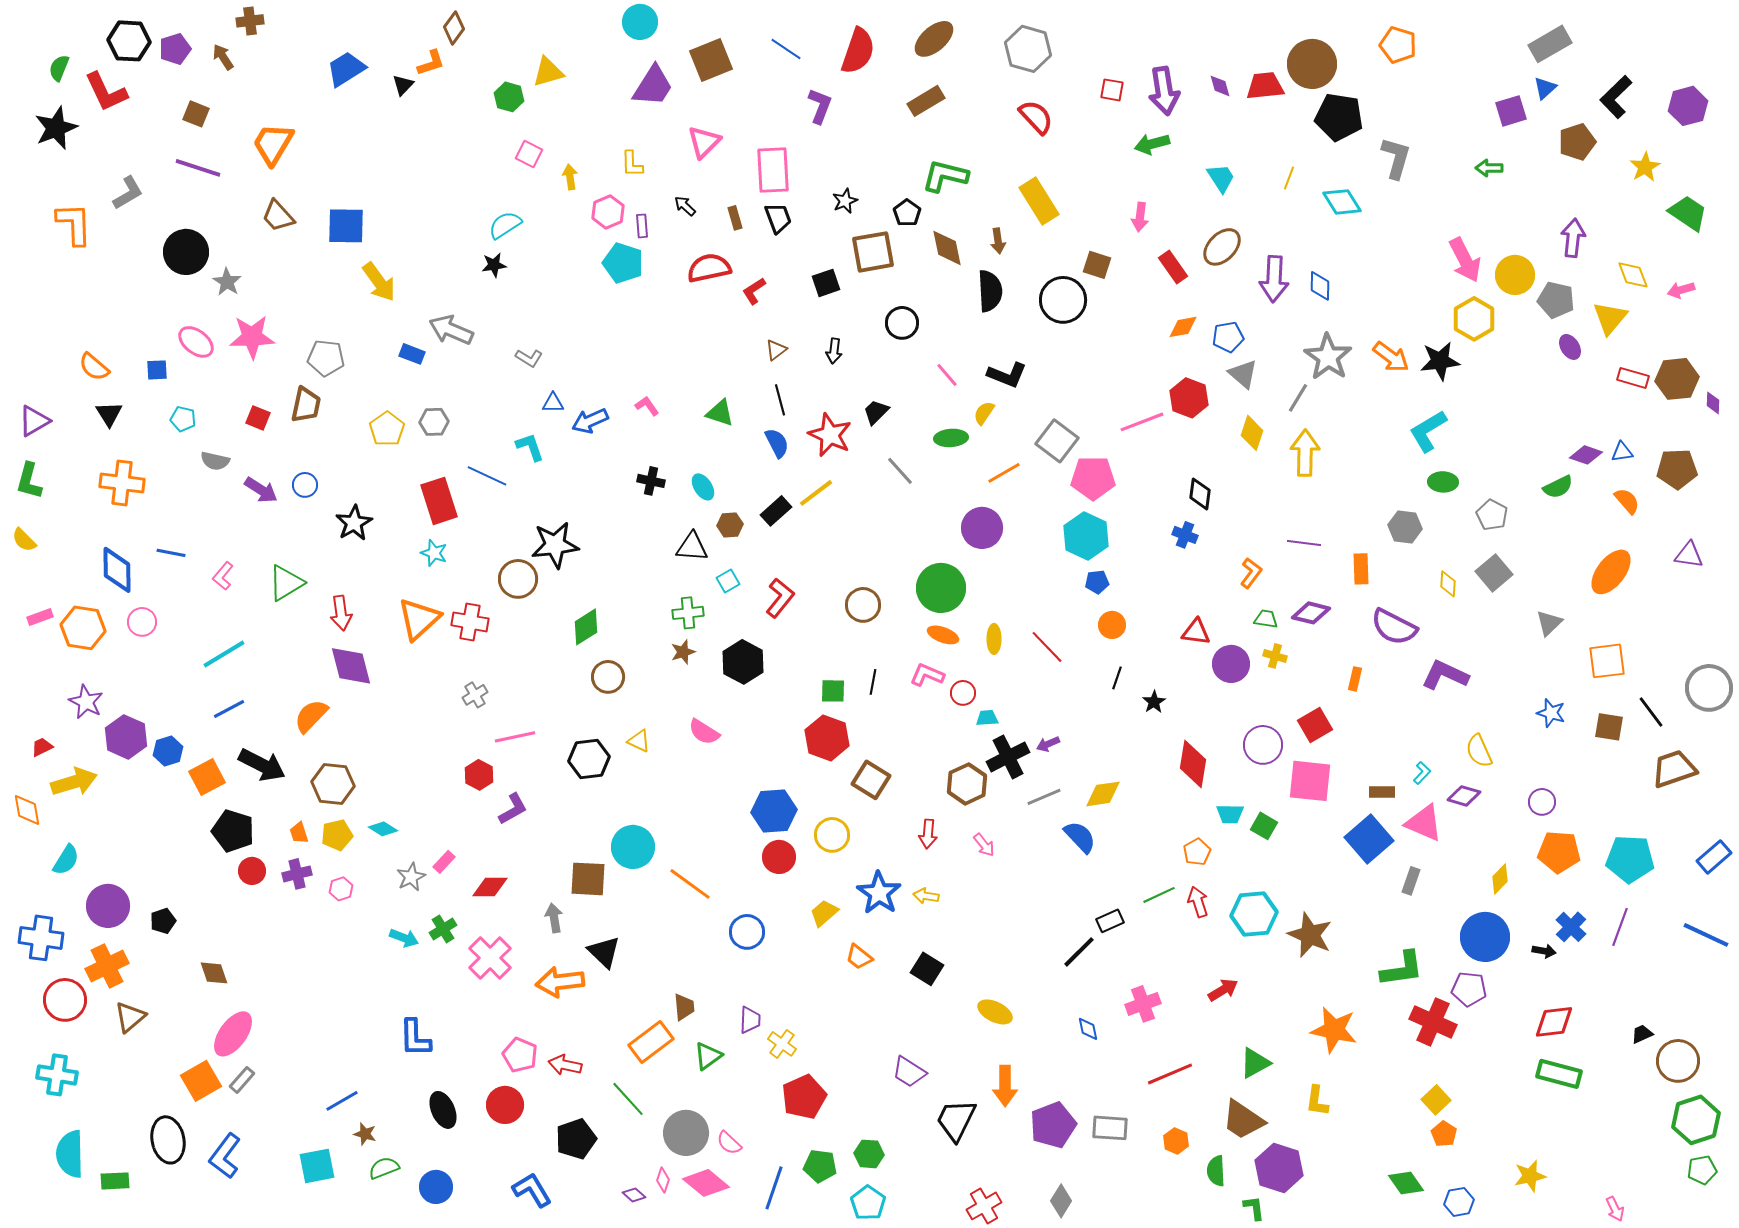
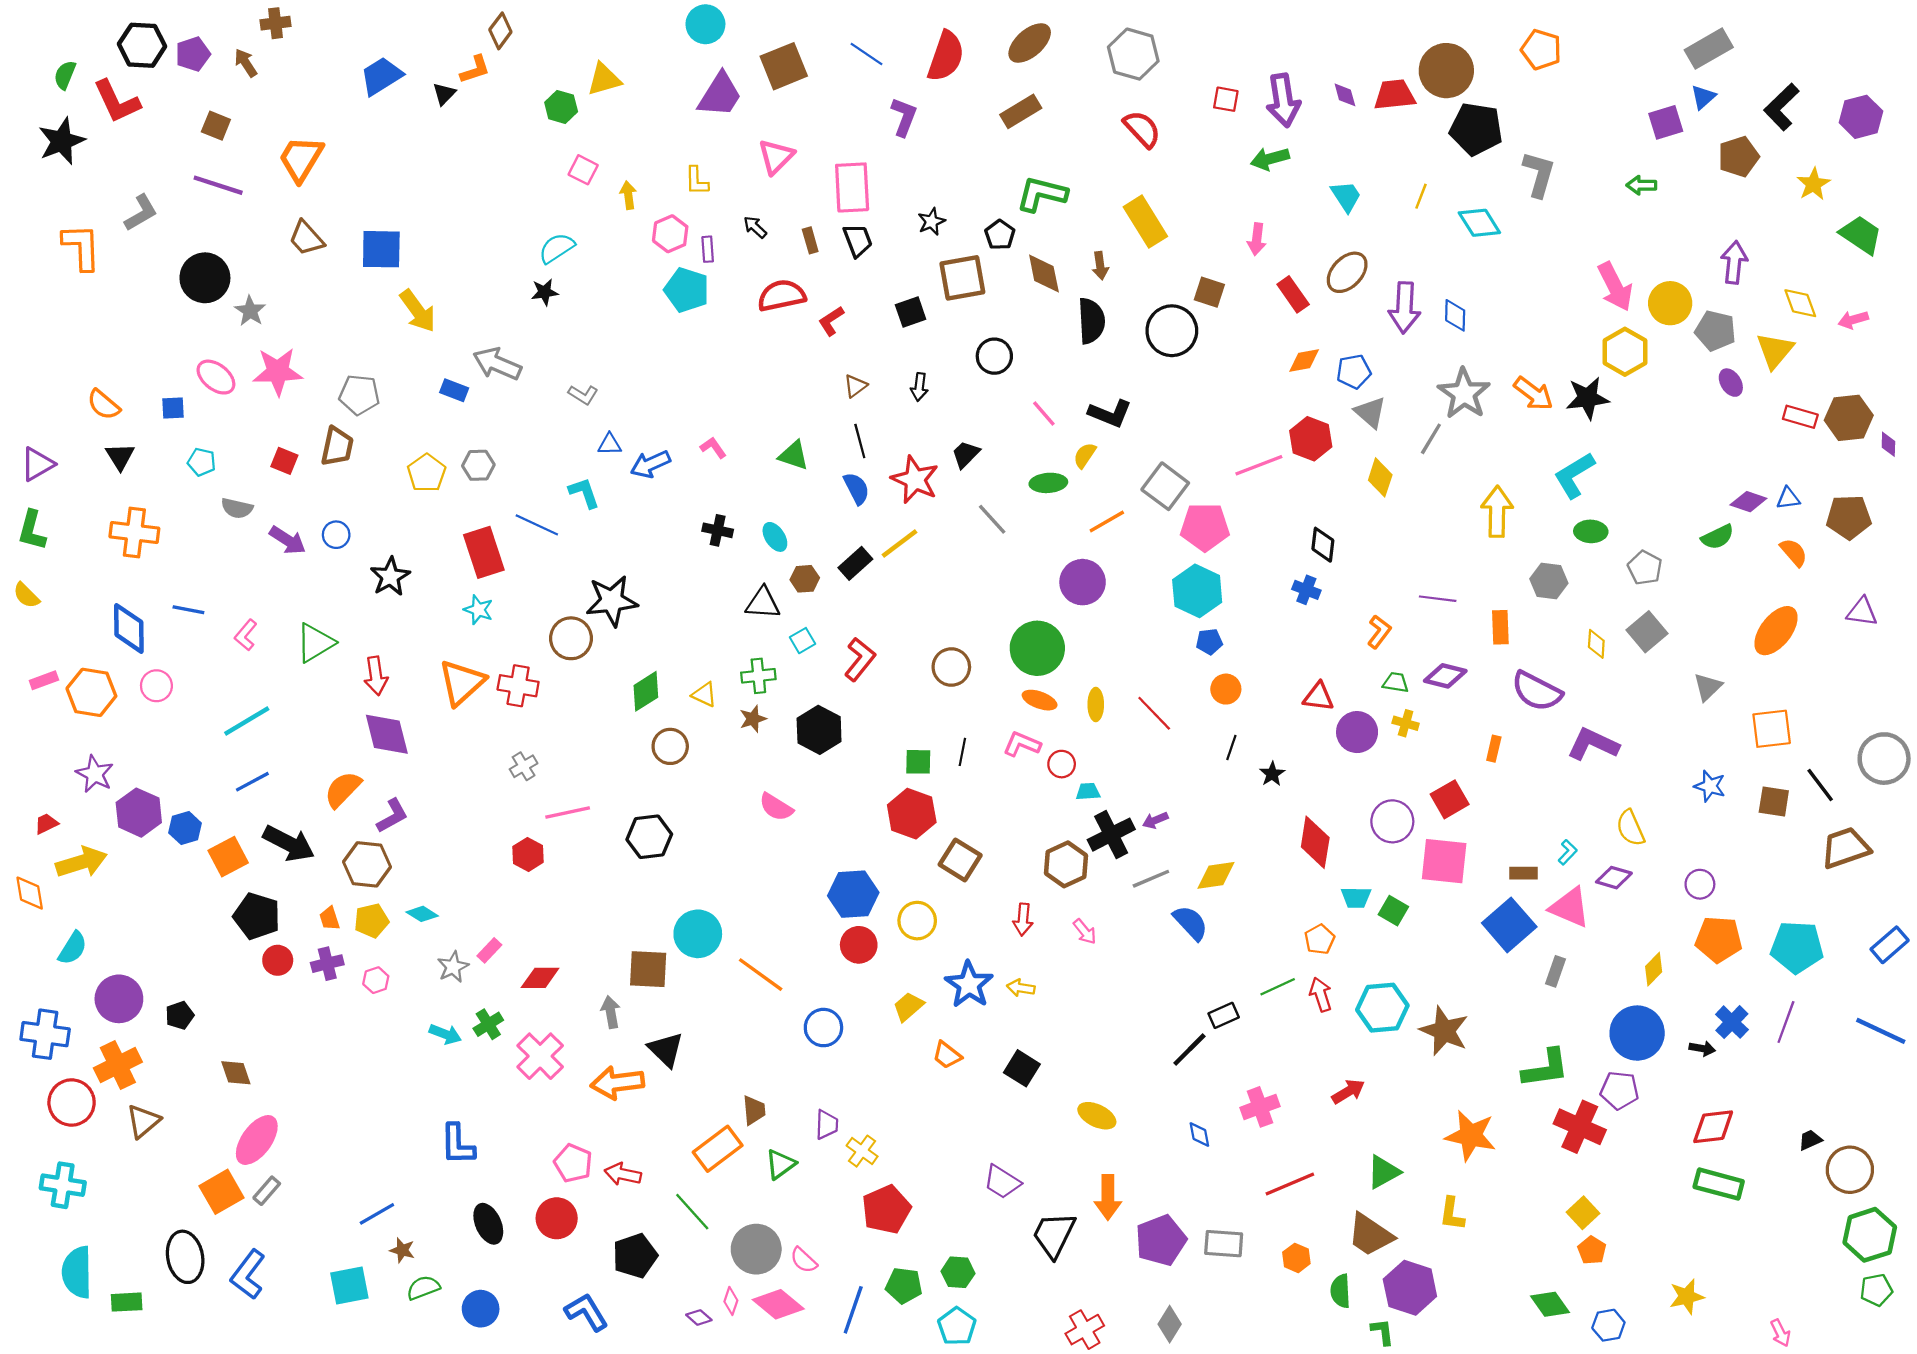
yellow arrow: (1305, 453) -> (1497, 512), moved
yellow triangle: (639, 741) -> (704, 695), moved
purple L-shape: (513, 809) -> (392, 816), moved

